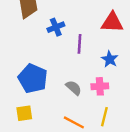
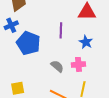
blue cross: (56, 27) -> (11, 25), moved
blue pentagon: (33, 79) -> (28, 43), moved

